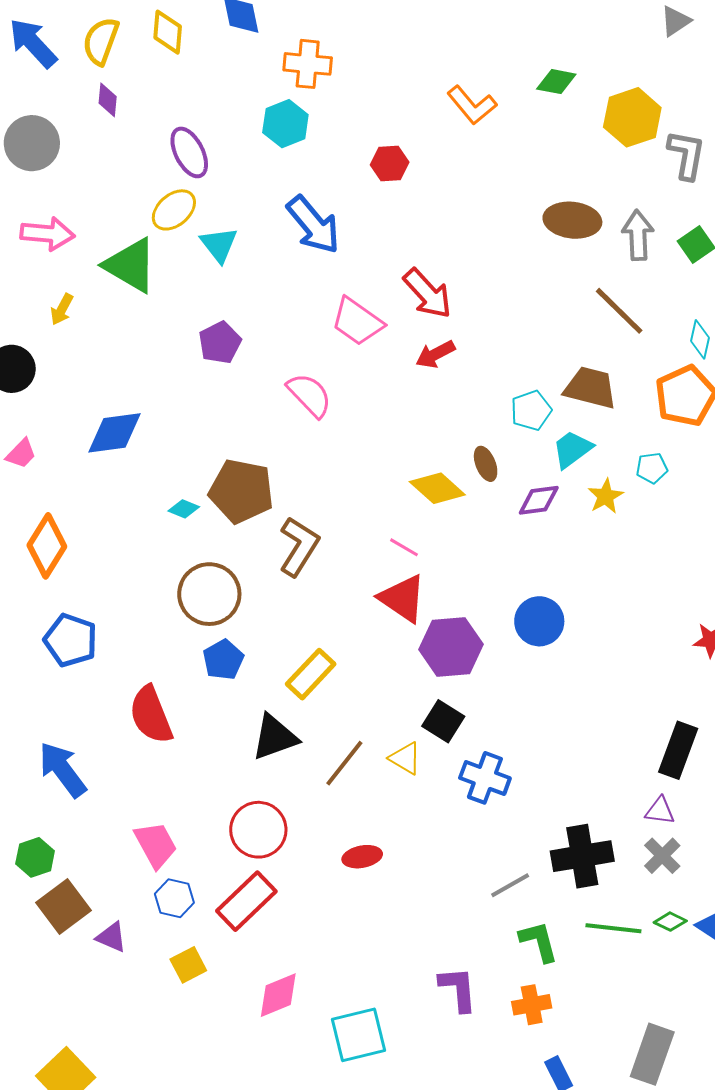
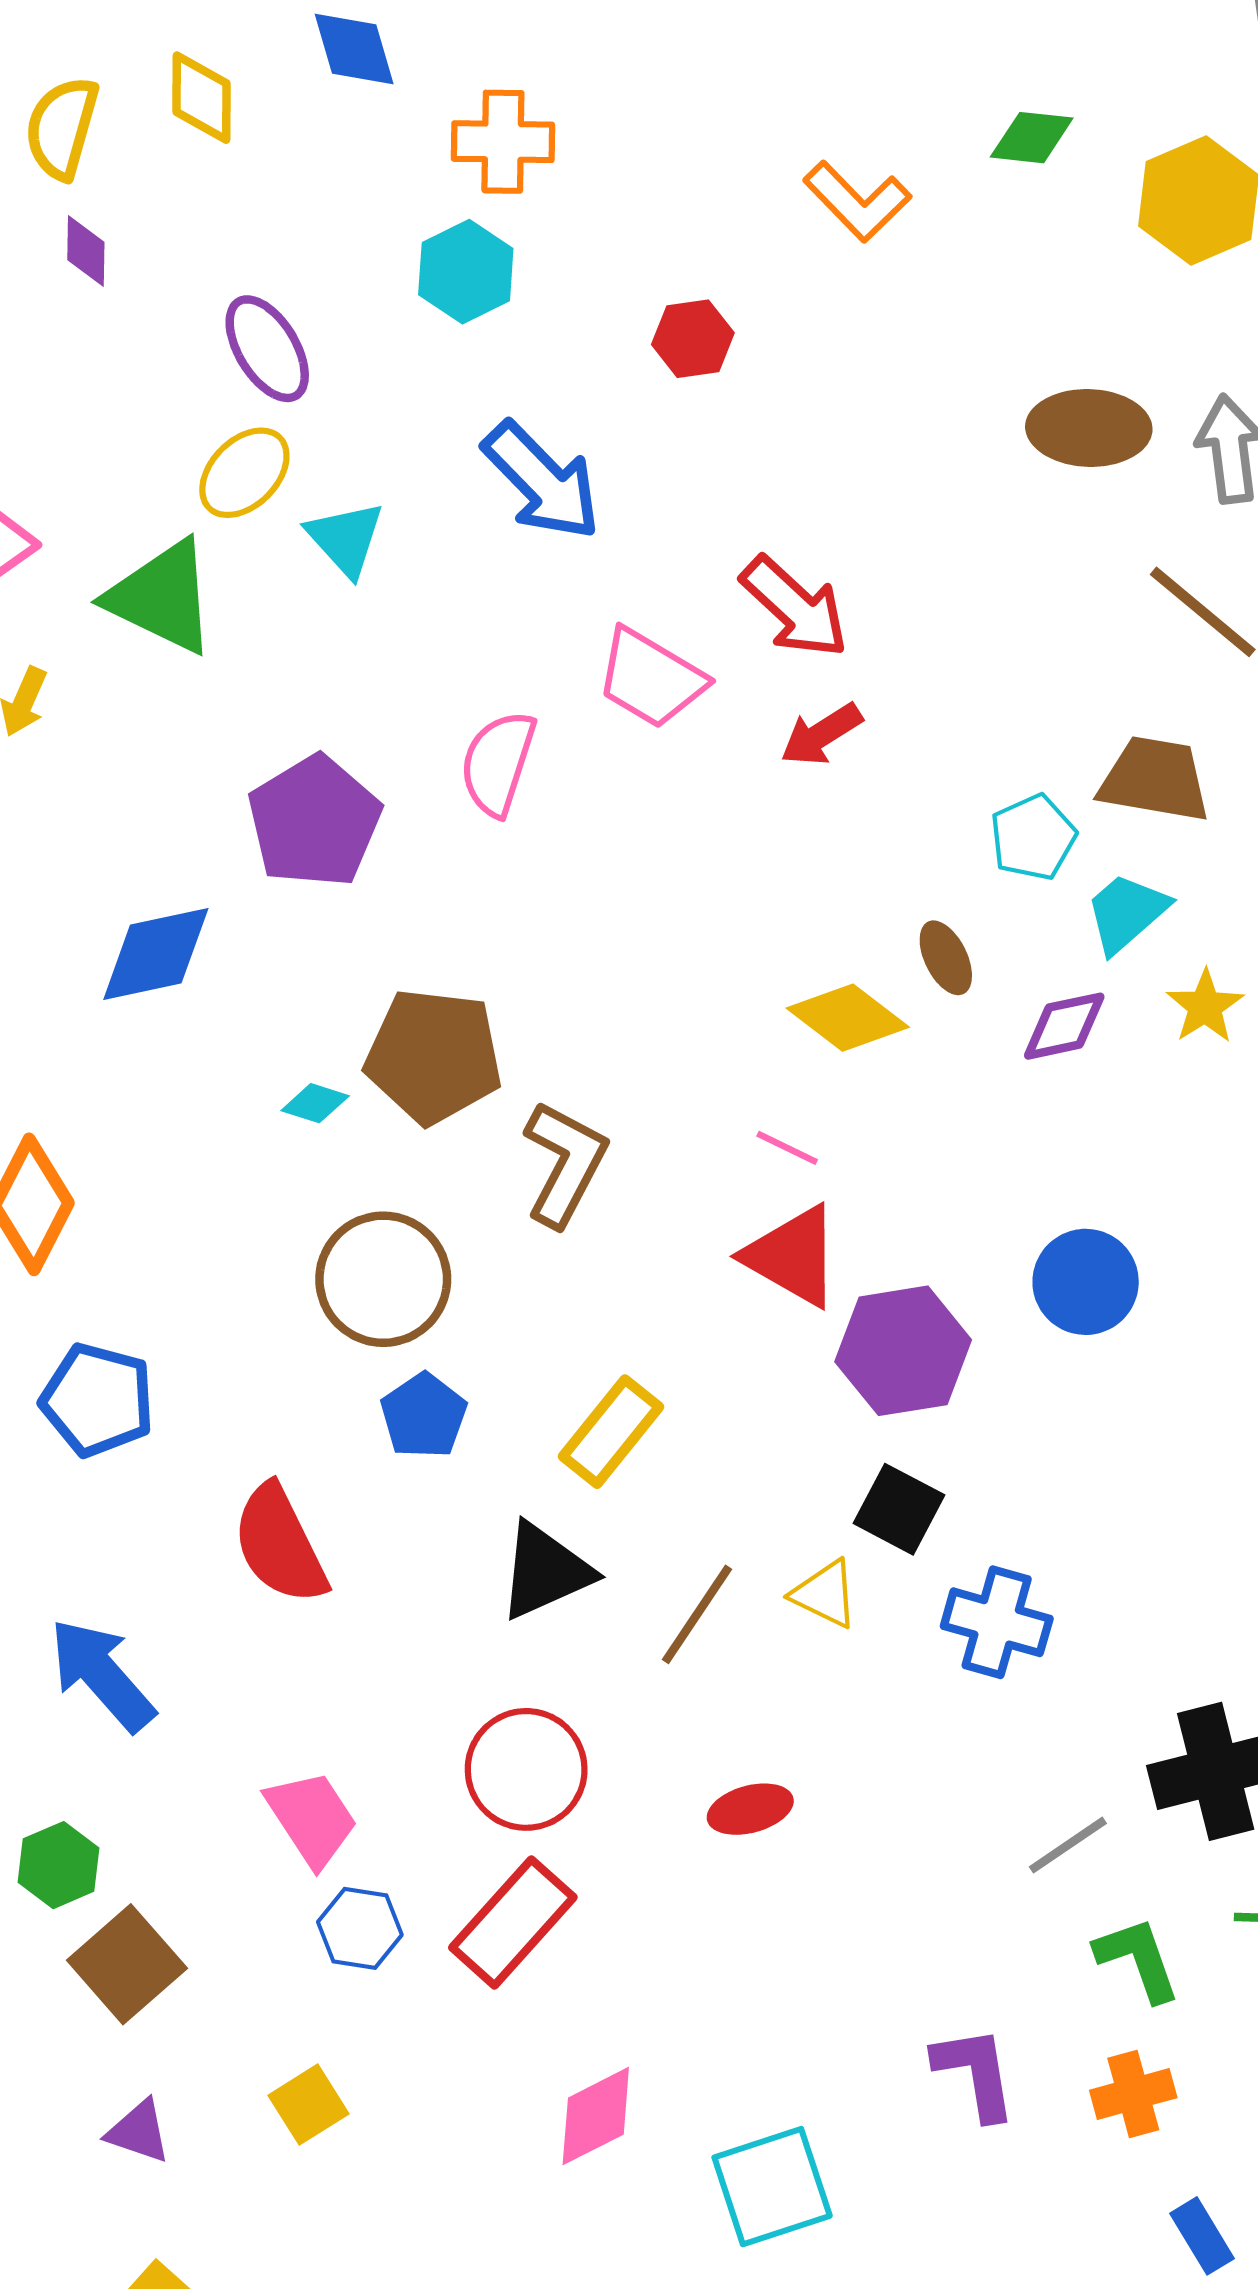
purple pentagon: (220, 343) -> (314, 822), moved, size x1.5
pink semicircle: (309, 395) -> (498, 763), moved, turned -114
purple triangle: (111, 937) -> (139, 2132), moved
yellow square: (188, 965) -> (309, 2105), moved

